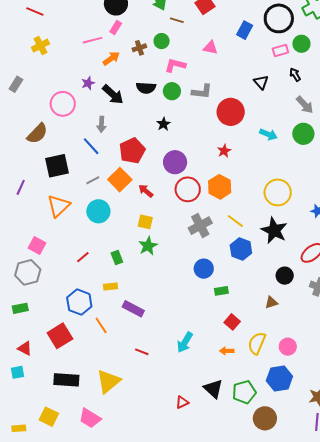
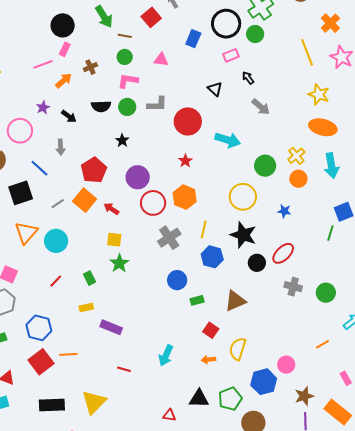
green circle: (162, 41) -> (125, 57), moved
green circle: (301, 44) -> (255, 34), moved
black arrow: (113, 94) -> (69, 116), size x0.7
cyan arrow: (268, 134) -> (228, 140), size x1.4
green circle: (303, 134) -> (265, 166), moved
blue line: (91, 146) -> (39, 168), moved
cyan circle: (98, 211) -> (56, 241), moved
yellow line: (235, 221) -> (204, 229), turned 72
black circle: (285, 276) -> (257, 263), moved
blue hexagon: (79, 302) -> (39, 328), moved
brown triangle: (271, 302) -> (235, 301), moved, size x1.6
orange line: (101, 325) -> (68, 354), moved, turned -54
pink circle: (288, 347) -> (286, 365), moved
black triangle: (213, 389) -> (199, 399), turned -35
red triangle: (182, 402) -> (169, 415), turned 40

